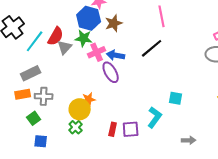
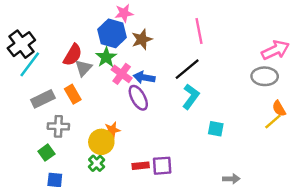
green star: (84, 38) -> (106, 57), turned 30
cyan line: (35, 41) -> (30, 64), moved
pink cross: (97, 52) -> (122, 74), turned -30
orange rectangle: (23, 94) -> (73, 94), moved, turned 70
cyan L-shape: (155, 117) -> (191, 97), moved
red rectangle: (113, 129) -> (141, 166), turned 72

